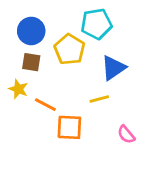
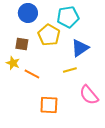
blue circle: (31, 31) -> (28, 13), moved
orange square: (69, 127) -> (49, 105), moved
pink semicircle: (126, 134) -> (89, 95), size x1.5

